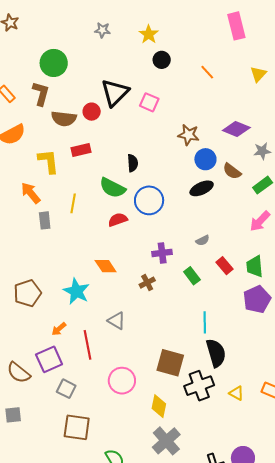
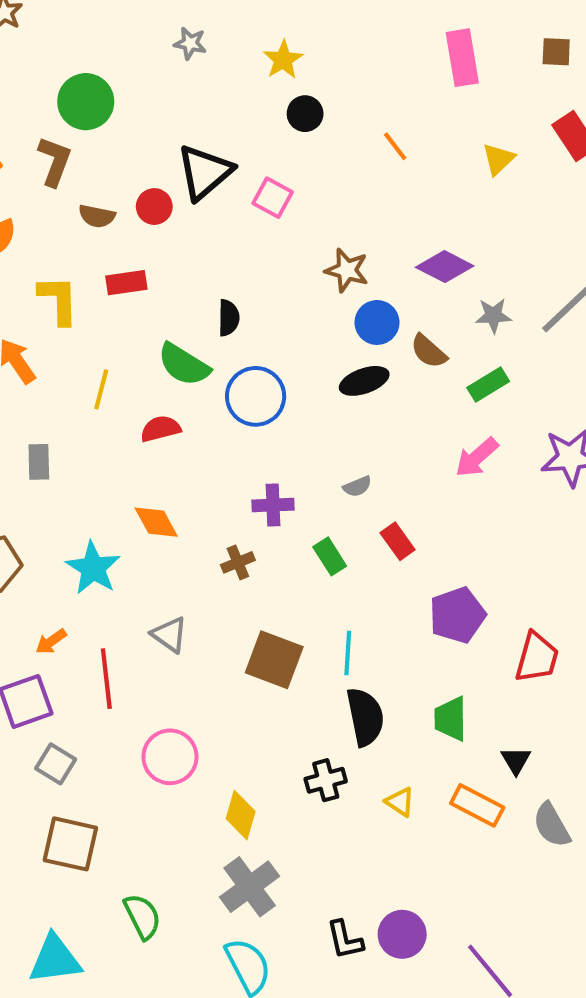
brown semicircle: (64, 119) -> (97, 216), size x0.7
gray rectangle: (45, 220) -> (39, 462), moved
red semicircle: (118, 220) -> (160, 429), moved
green trapezoid: (255, 266) -> (451, 719), moved
brown square: (170, 363) -> (274, 660), moved
black cross: (199, 386) -> (326, 780), size x0.7

